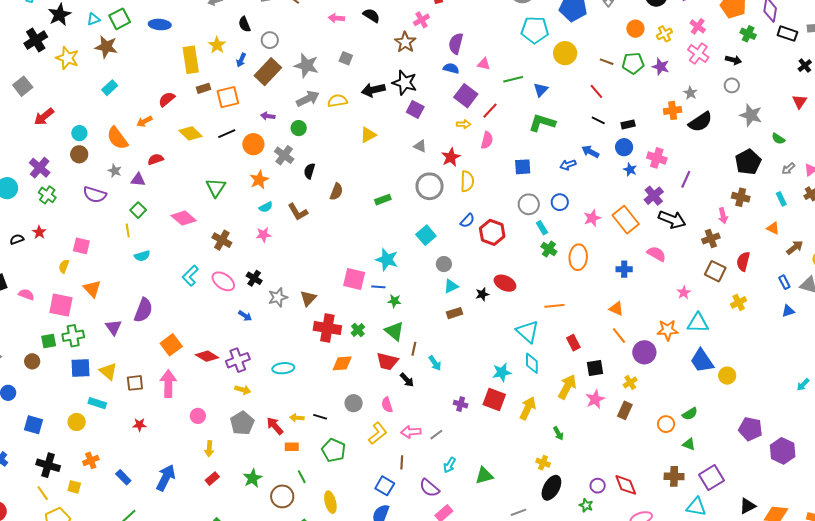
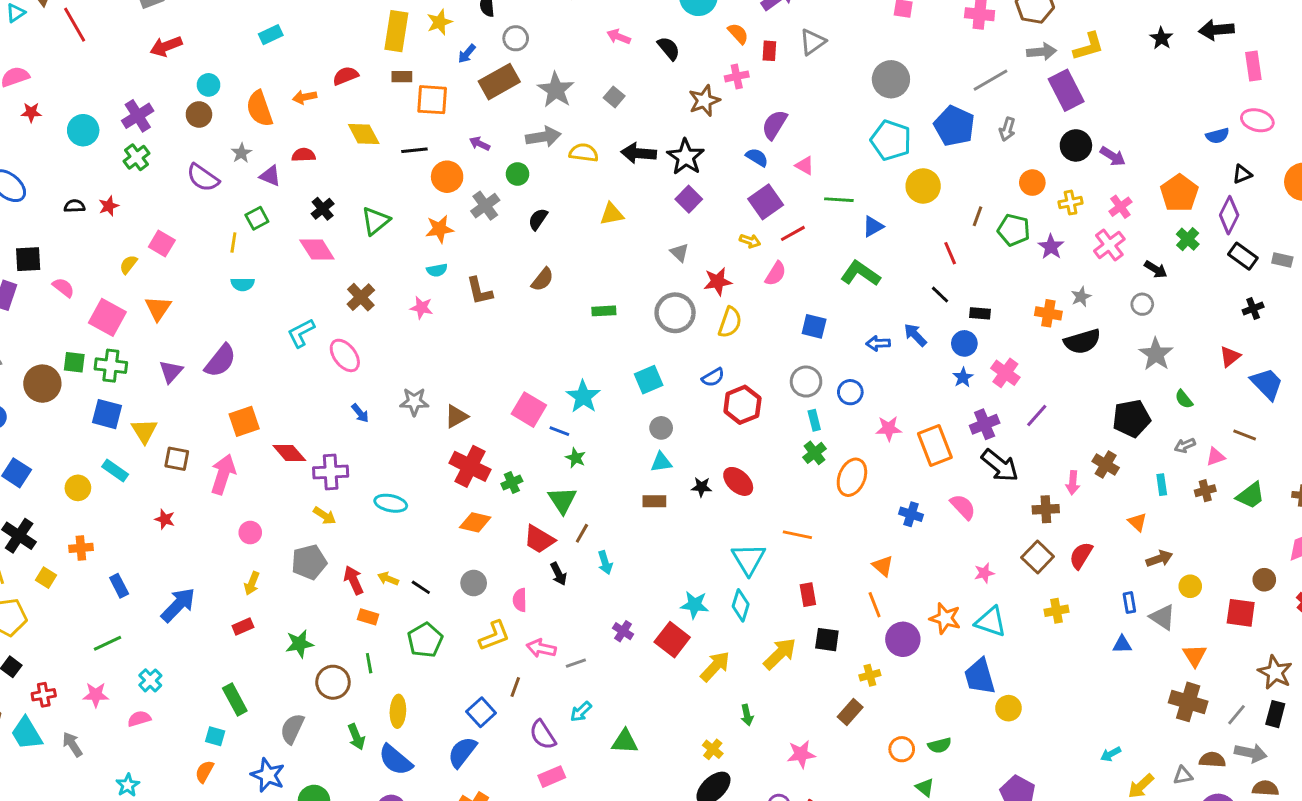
brown line: (607, 62) -> (977, 216), turned 72
black semicircle: (309, 171) -> (538, 219), moved
black cross: (254, 278) -> (323, 209), moved
brown circle: (32, 361) -> (42, 384), size x1.6
pink star: (595, 399) -> (801, 754), moved

